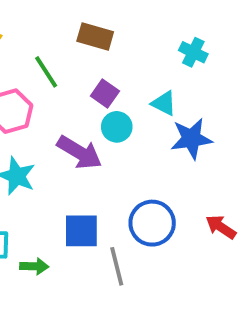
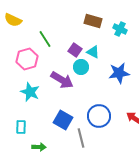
brown rectangle: (95, 37) -> (93, 21), moved
cyan triangle: (164, 103) -> (93, 52), moved
blue square: (81, 231) -> (63, 120), turned 30
green arrow: (34, 266) -> (39, 147), moved

